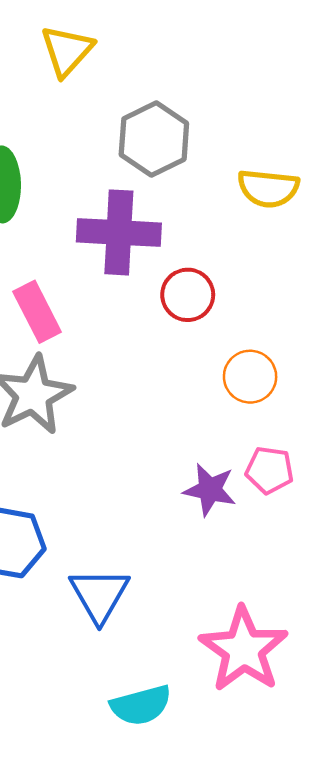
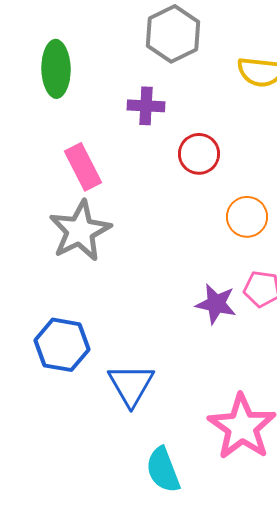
purple cross: (119, 232) -> (146, 106), size x0.6
cyan semicircle: (141, 705) -> (163, 470), turned 84

